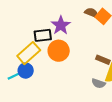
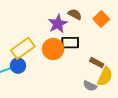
brown semicircle: (91, 13) -> (75, 14), moved
black rectangle: (43, 35) -> (70, 43), moved

